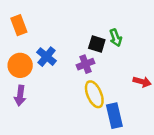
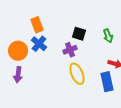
orange rectangle: (19, 25) -> (37, 25), moved
green arrow: (116, 38) -> (108, 36), moved
blue rectangle: (114, 116) -> (107, 82), moved

